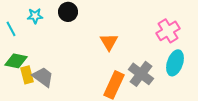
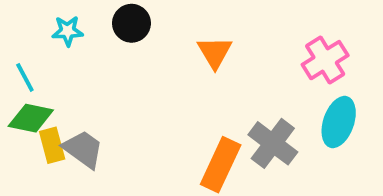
cyan line: (11, 29) -> (25, 77), moved
orange triangle: (109, 42) -> (215, 52), moved

